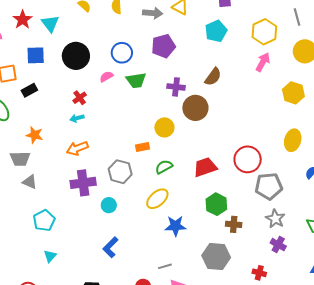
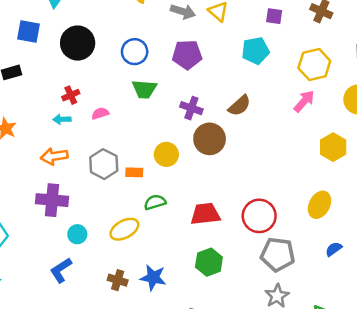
pink semicircle: (106, 77) -> (100, 113), moved
gray hexagon: (120, 172) -> (104, 164), moved
yellow ellipse: (157, 199) -> (124, 229), moved
brown cross: (234, 224) -> (118, 280), moved
blue L-shape: (110, 247) -> (61, 270), moved

